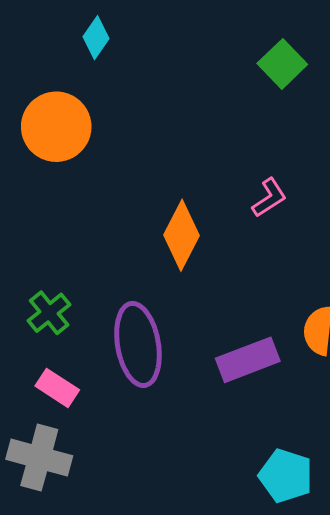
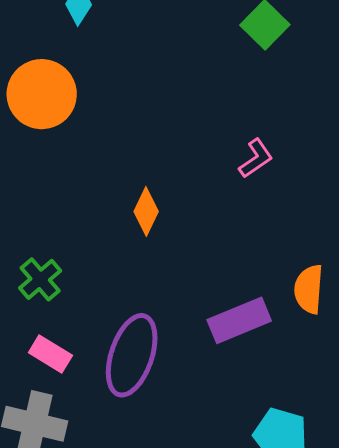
orange diamond: (181, 235) -> (146, 211), moved, size x0.7
purple ellipse: (138, 344) -> (132, 355), moved, turned 30

